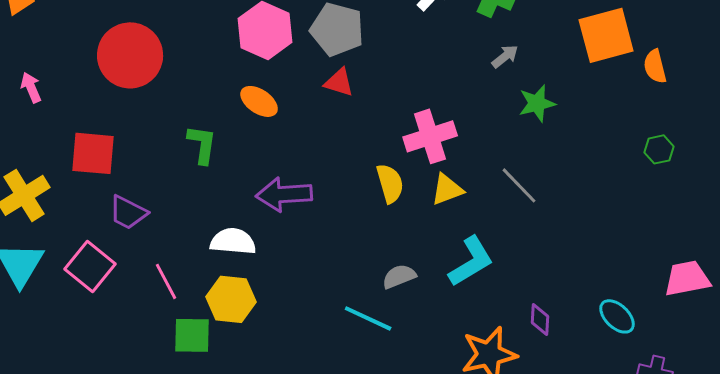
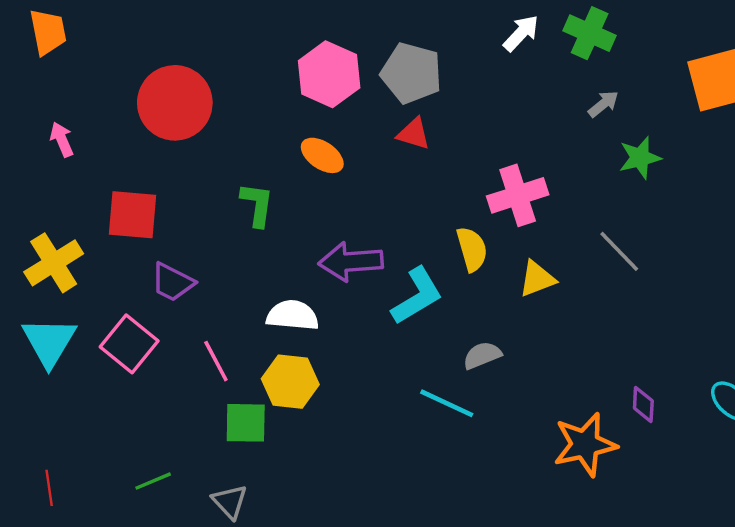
yellow triangle: (447, 189) -> (537, 279), moved
cyan L-shape: (471, 261) -> (417, 296), moved

